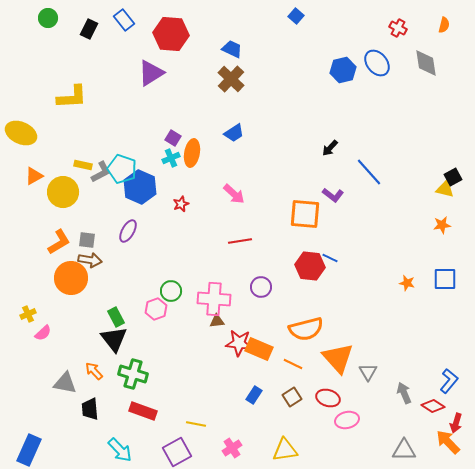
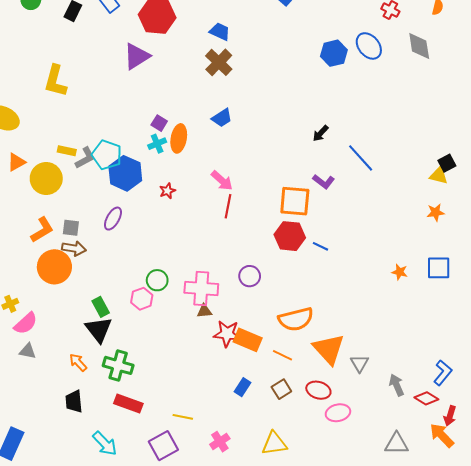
yellow L-shape: (72, 97) -> (55, 81), turned 108
red line: (240, 241) -> (228, 206), moved, turned -70
red hexagon: (310, 266) -> (290, 236), moved
pink semicircle: (43, 333) -> (26, 323), size x1.4
gray triangle: (65, 383) -> (28, 351), moved, size x0.7

